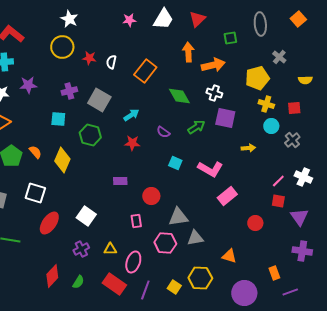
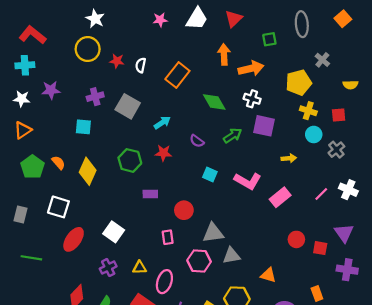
green hexagon: (90, 135) -> (130, 160), moved
pink rectangle: (227, 196) -> (280, 197), moved
red square: (278, 201) -> (320, 248), moved

